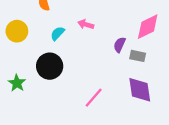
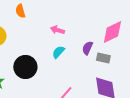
cyan semicircle: (57, 33) -> (58, 52), moved

